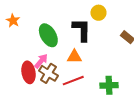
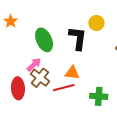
orange triangle: (74, 57) -> (72, 73), moved
red ellipse: (29, 72) -> (18, 88), moved

